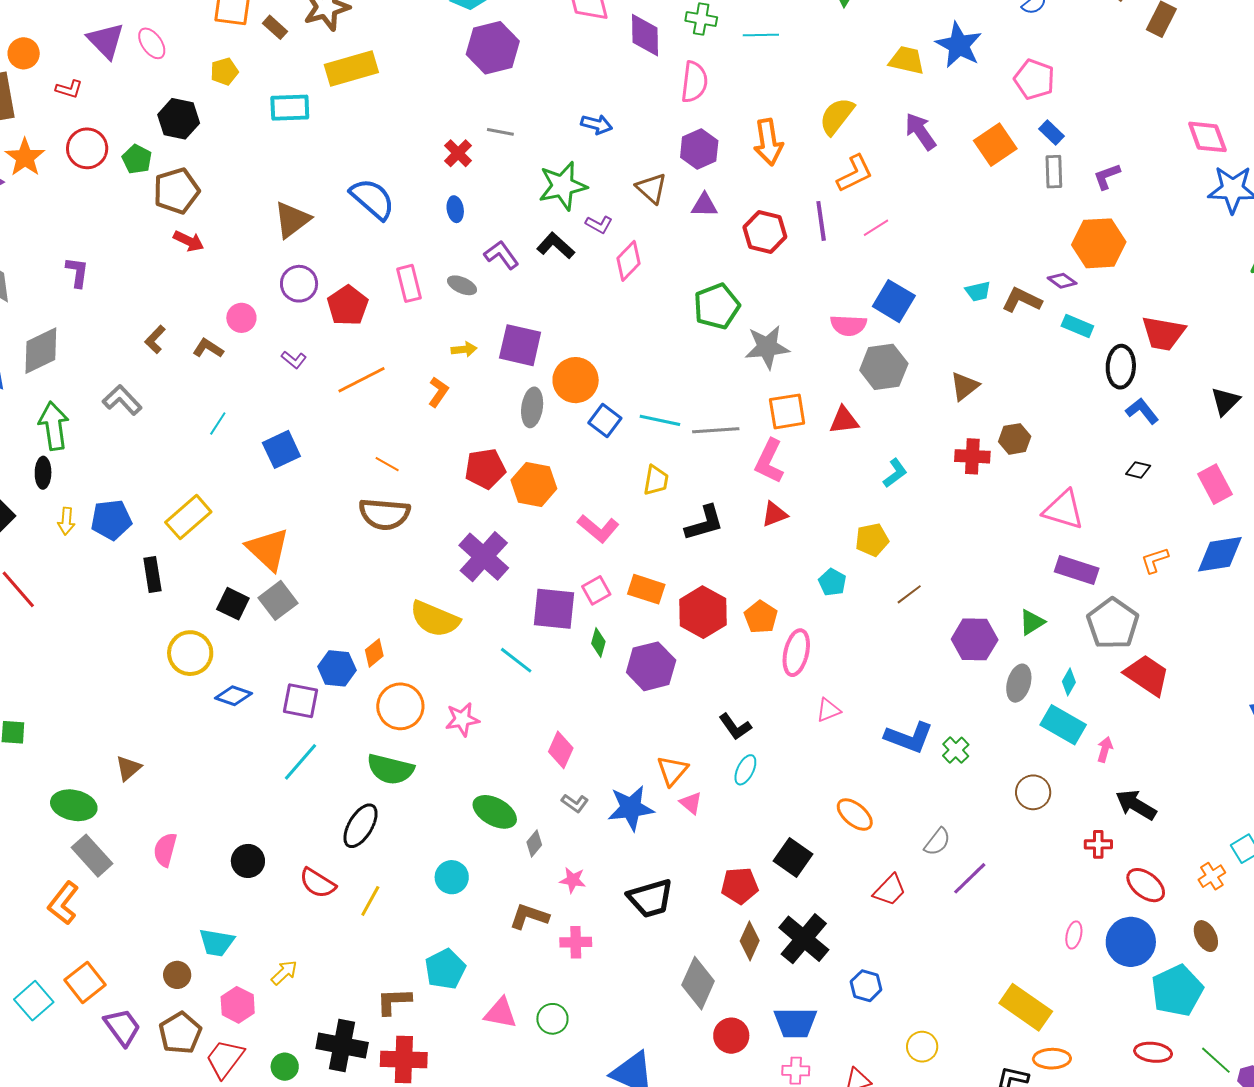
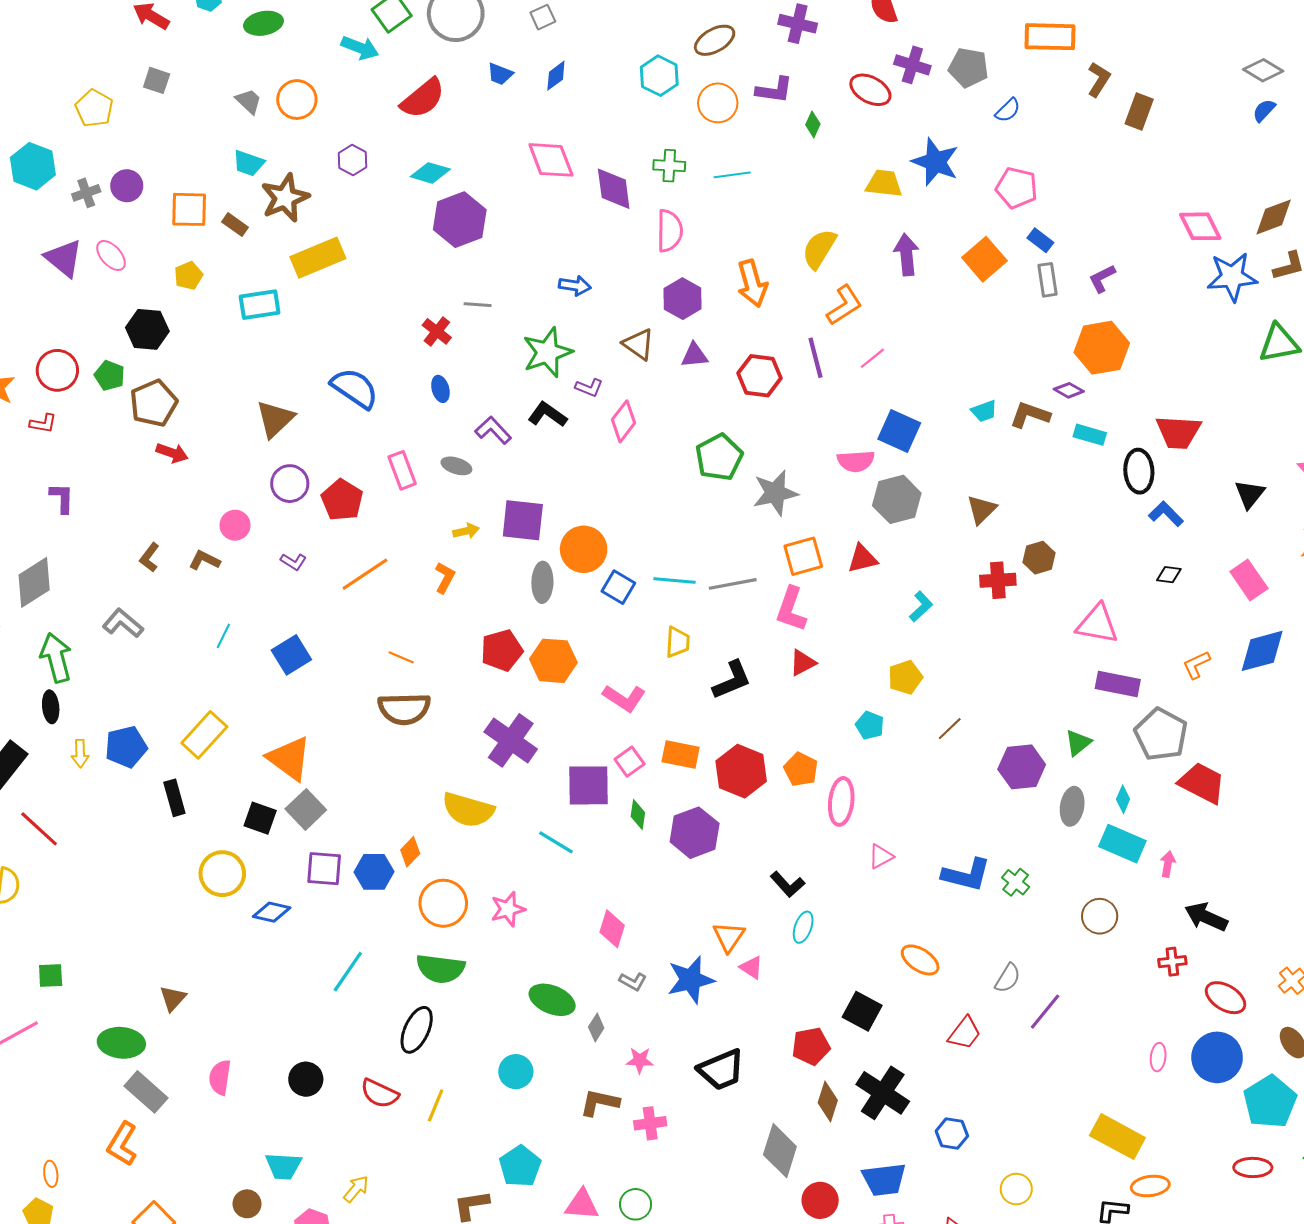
red L-shape: (69, 89) -> (43, 423), moved
purple arrow: (920, 131) -> (906, 255), turned 36
purple square: (300, 701) -> (324, 869), moved

